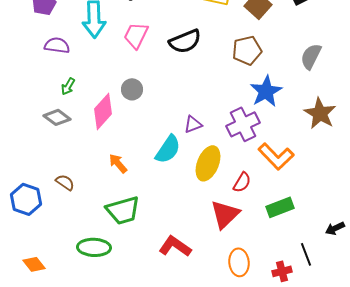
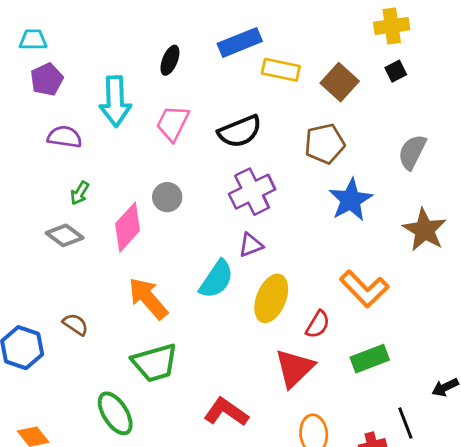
purple cross: (243, 124) -> (252, 192), moved
orange arrow: (118, 163) -> (148, 298), size x1.6
green ellipse: (94, 247) -> (115, 413), turned 56

